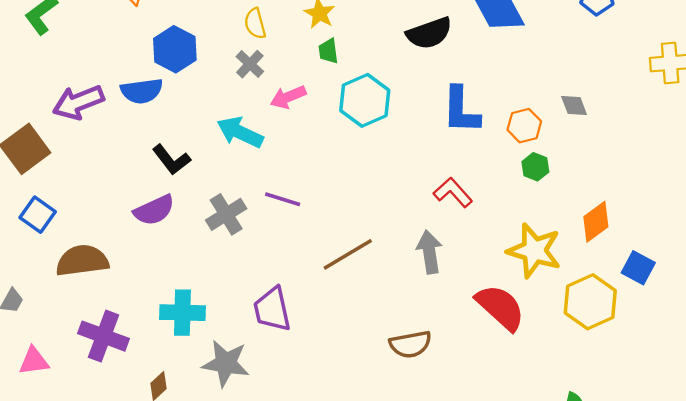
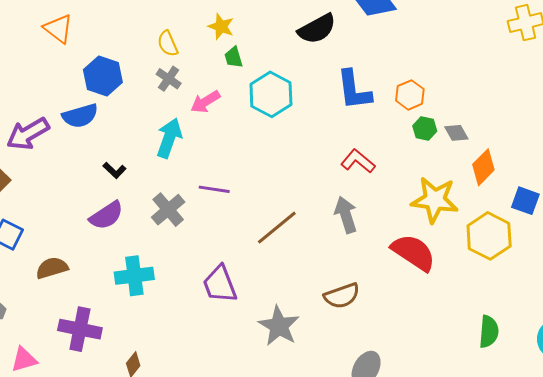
gray diamond: (574, 106) -> (456, 133), moved
cyan arrow: (240, 132) -> (169, 138), turned 93
black L-shape: (171, 160) -> (114, 170), size x0.7
brown semicircle: (82, 261) -> (52, 268), size x0.7
cyan cross: (182, 313) -> (134, 276), moved
gray star: (226, 363) -> (279, 326), moved, turned 30

